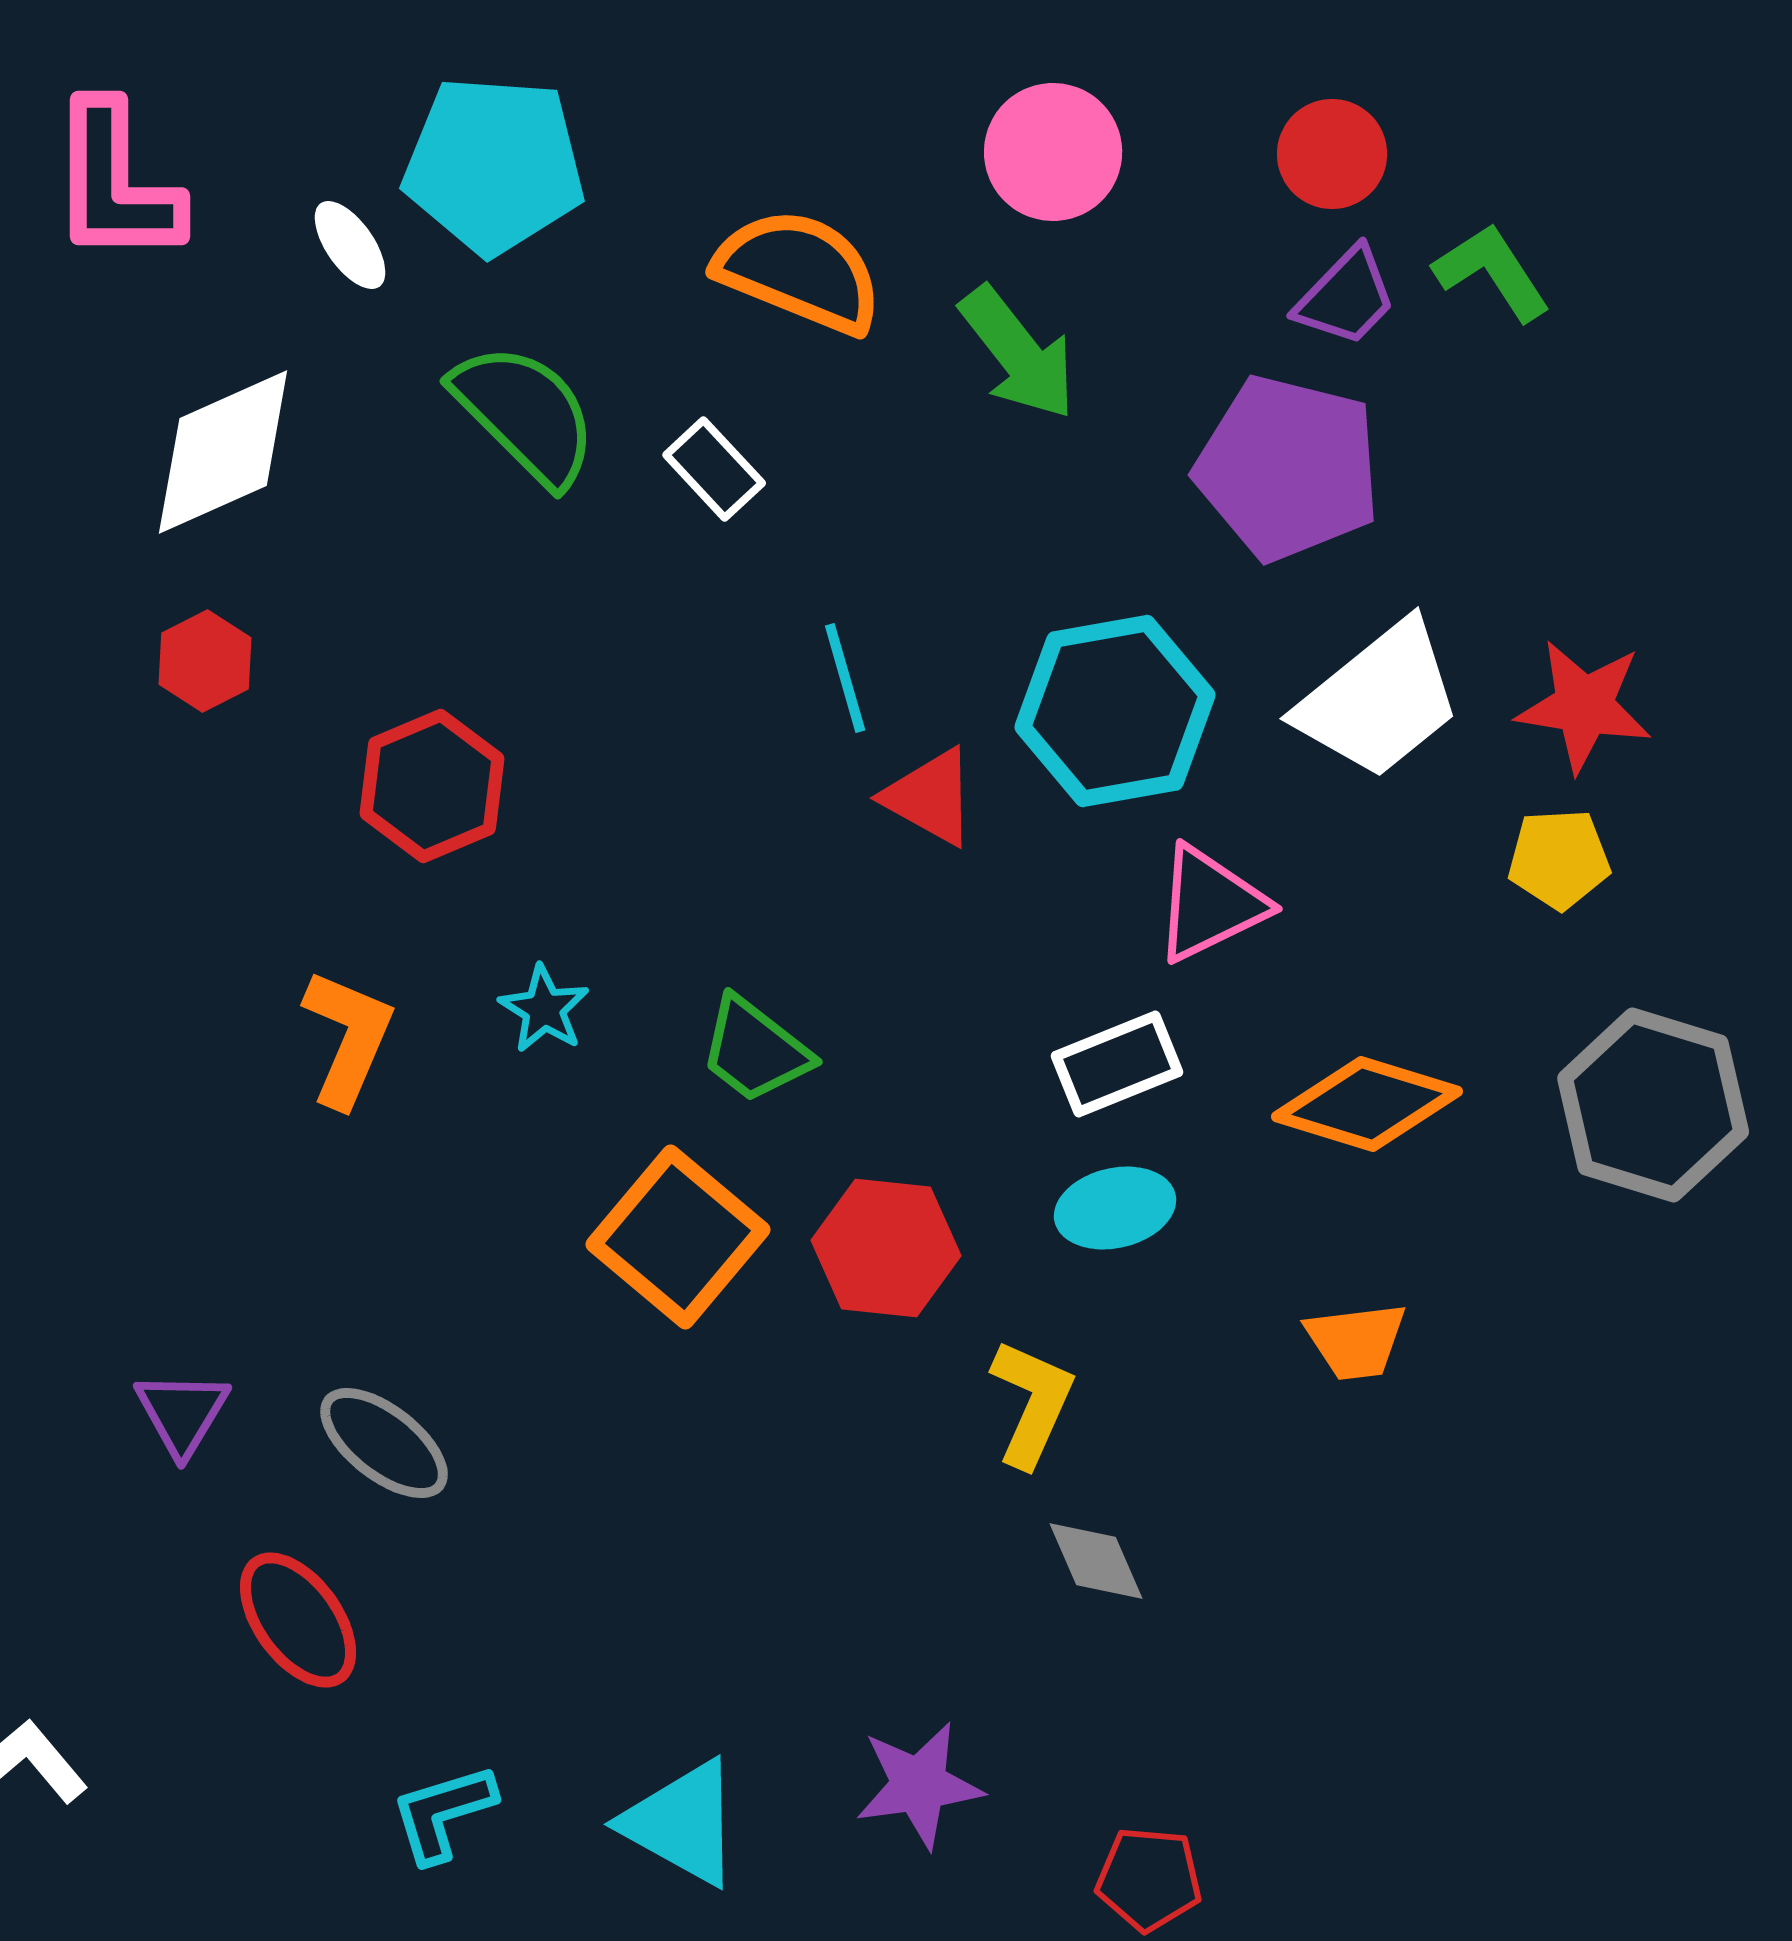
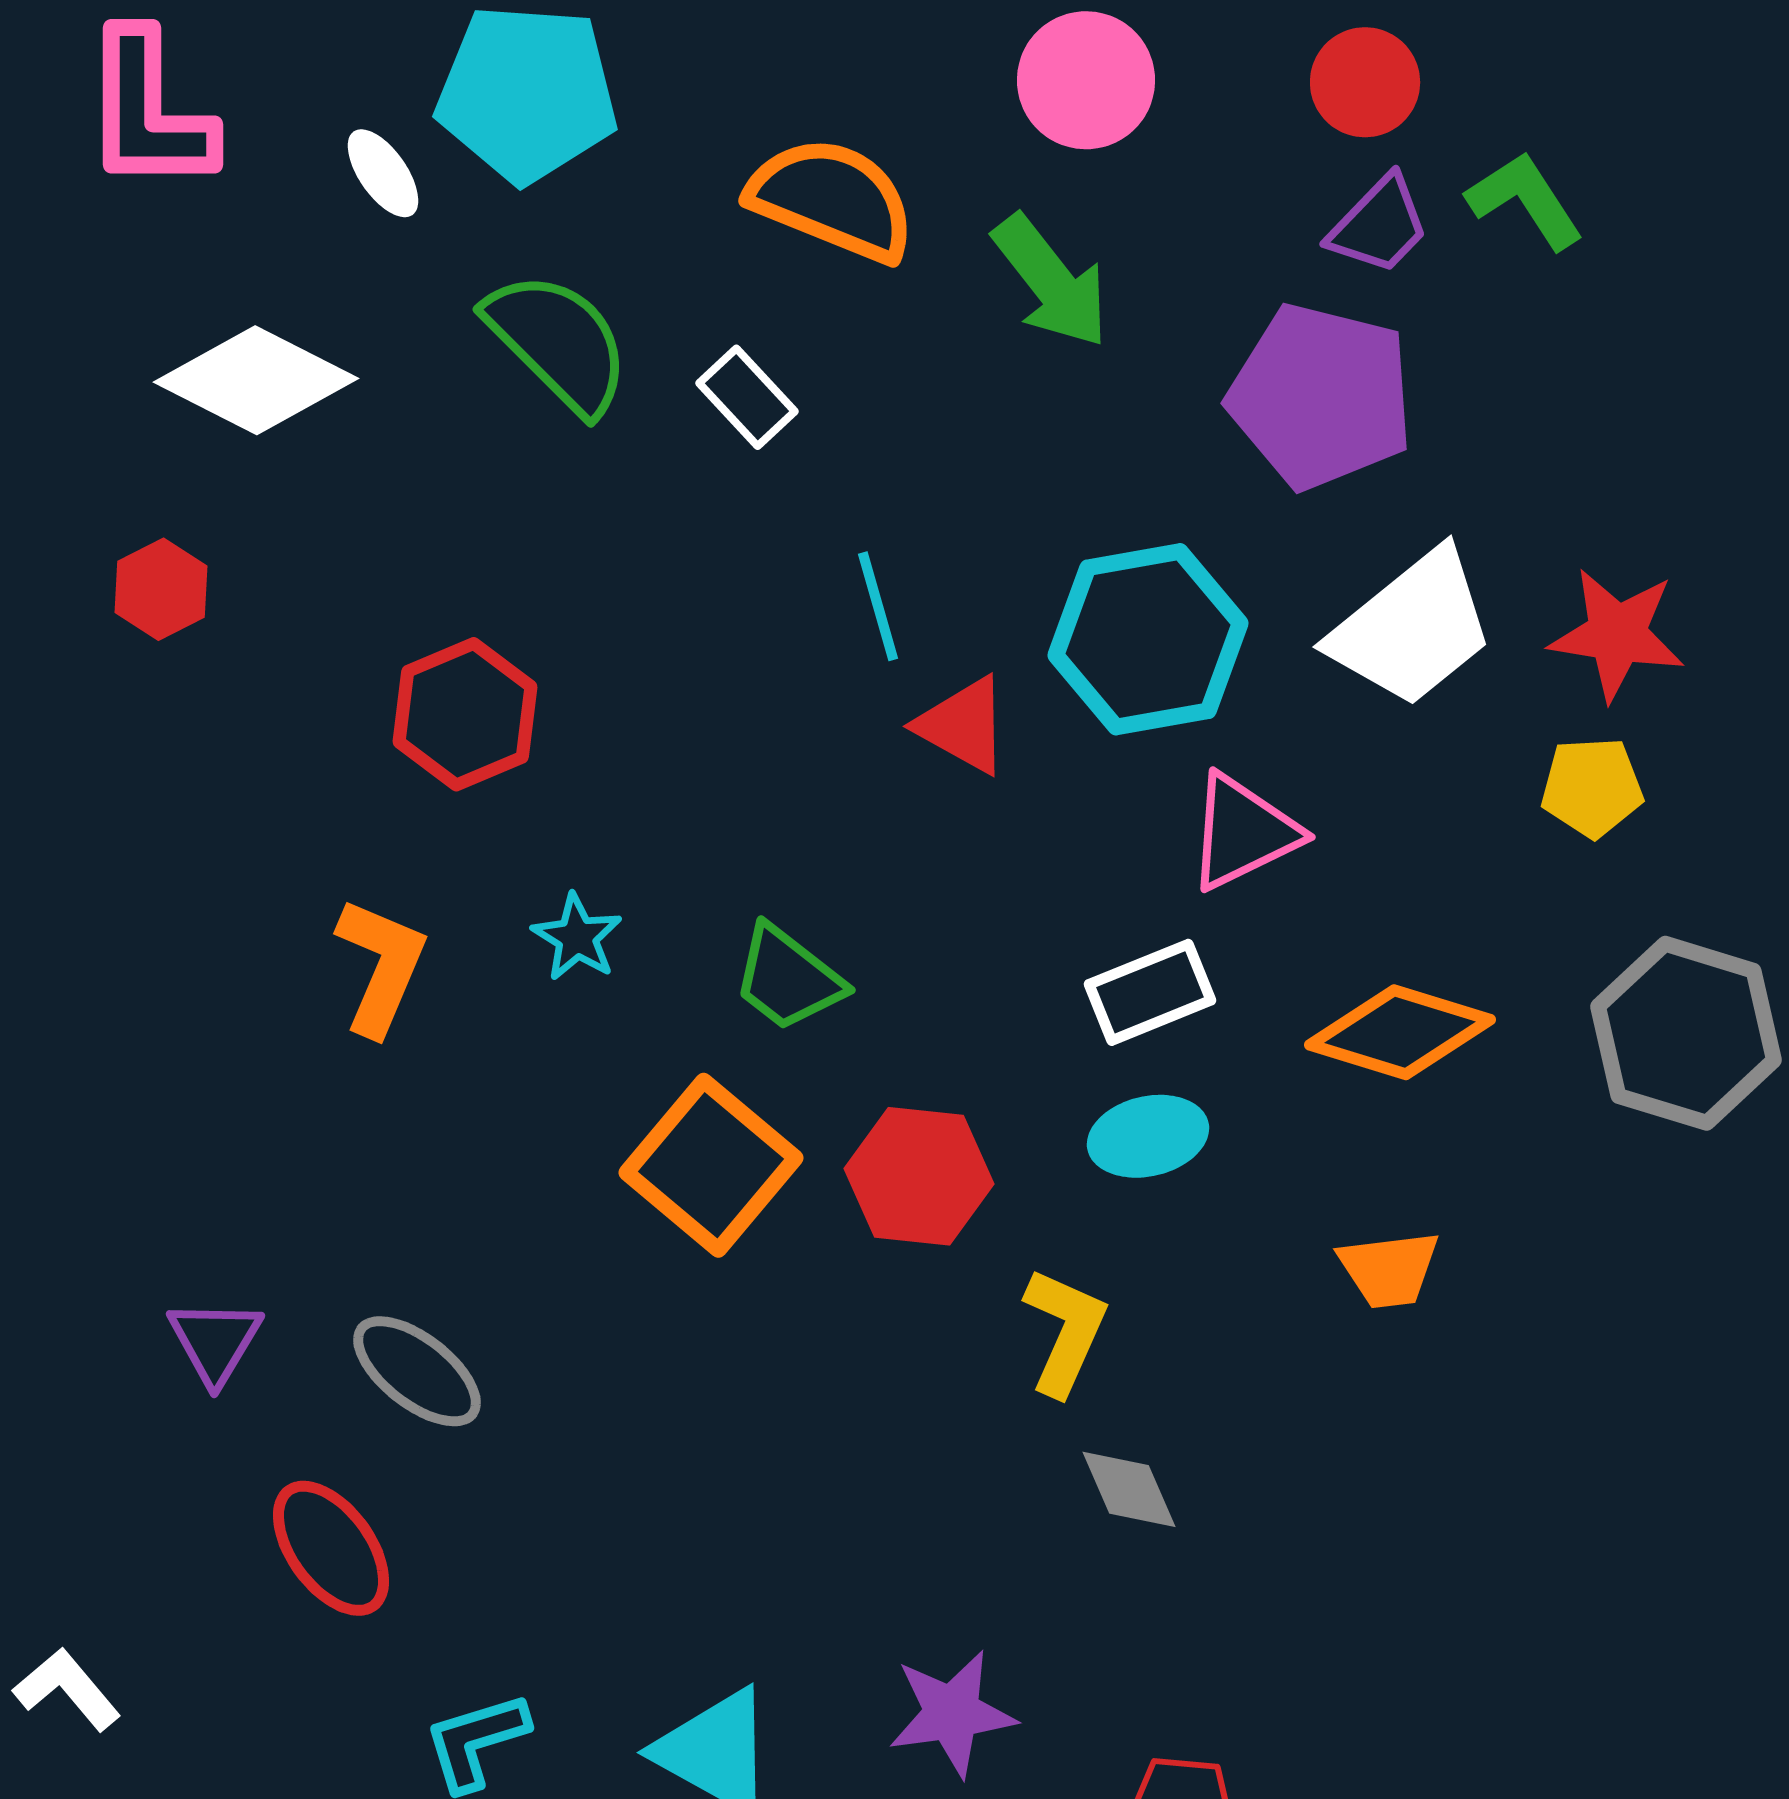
white diamond: (223, 452) -> (256, 380), turned 51
red hexagon: (205, 661) -> (161, 589), moved

